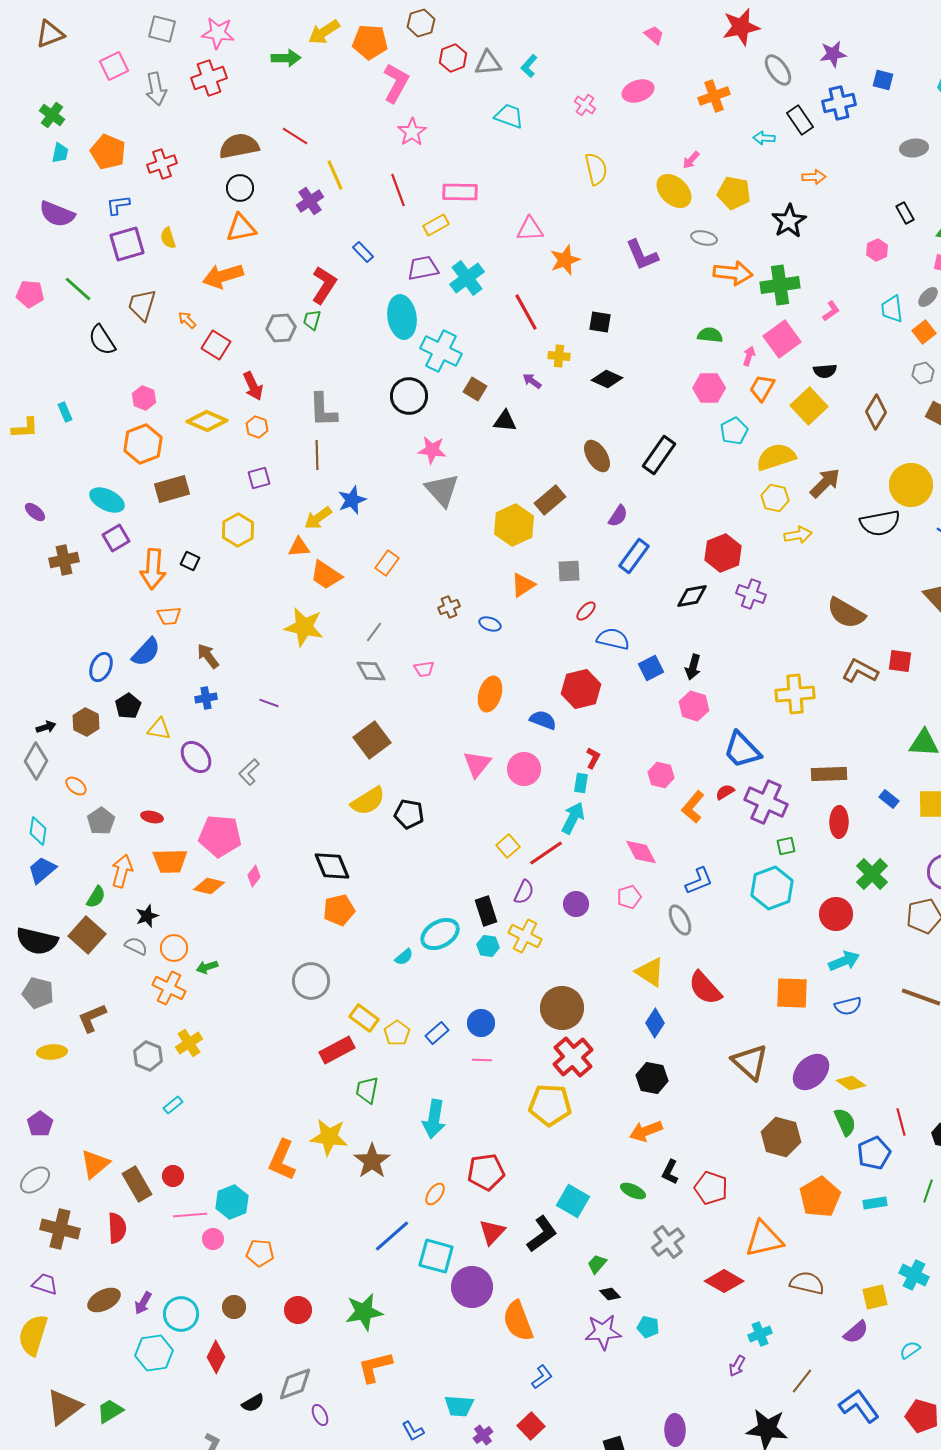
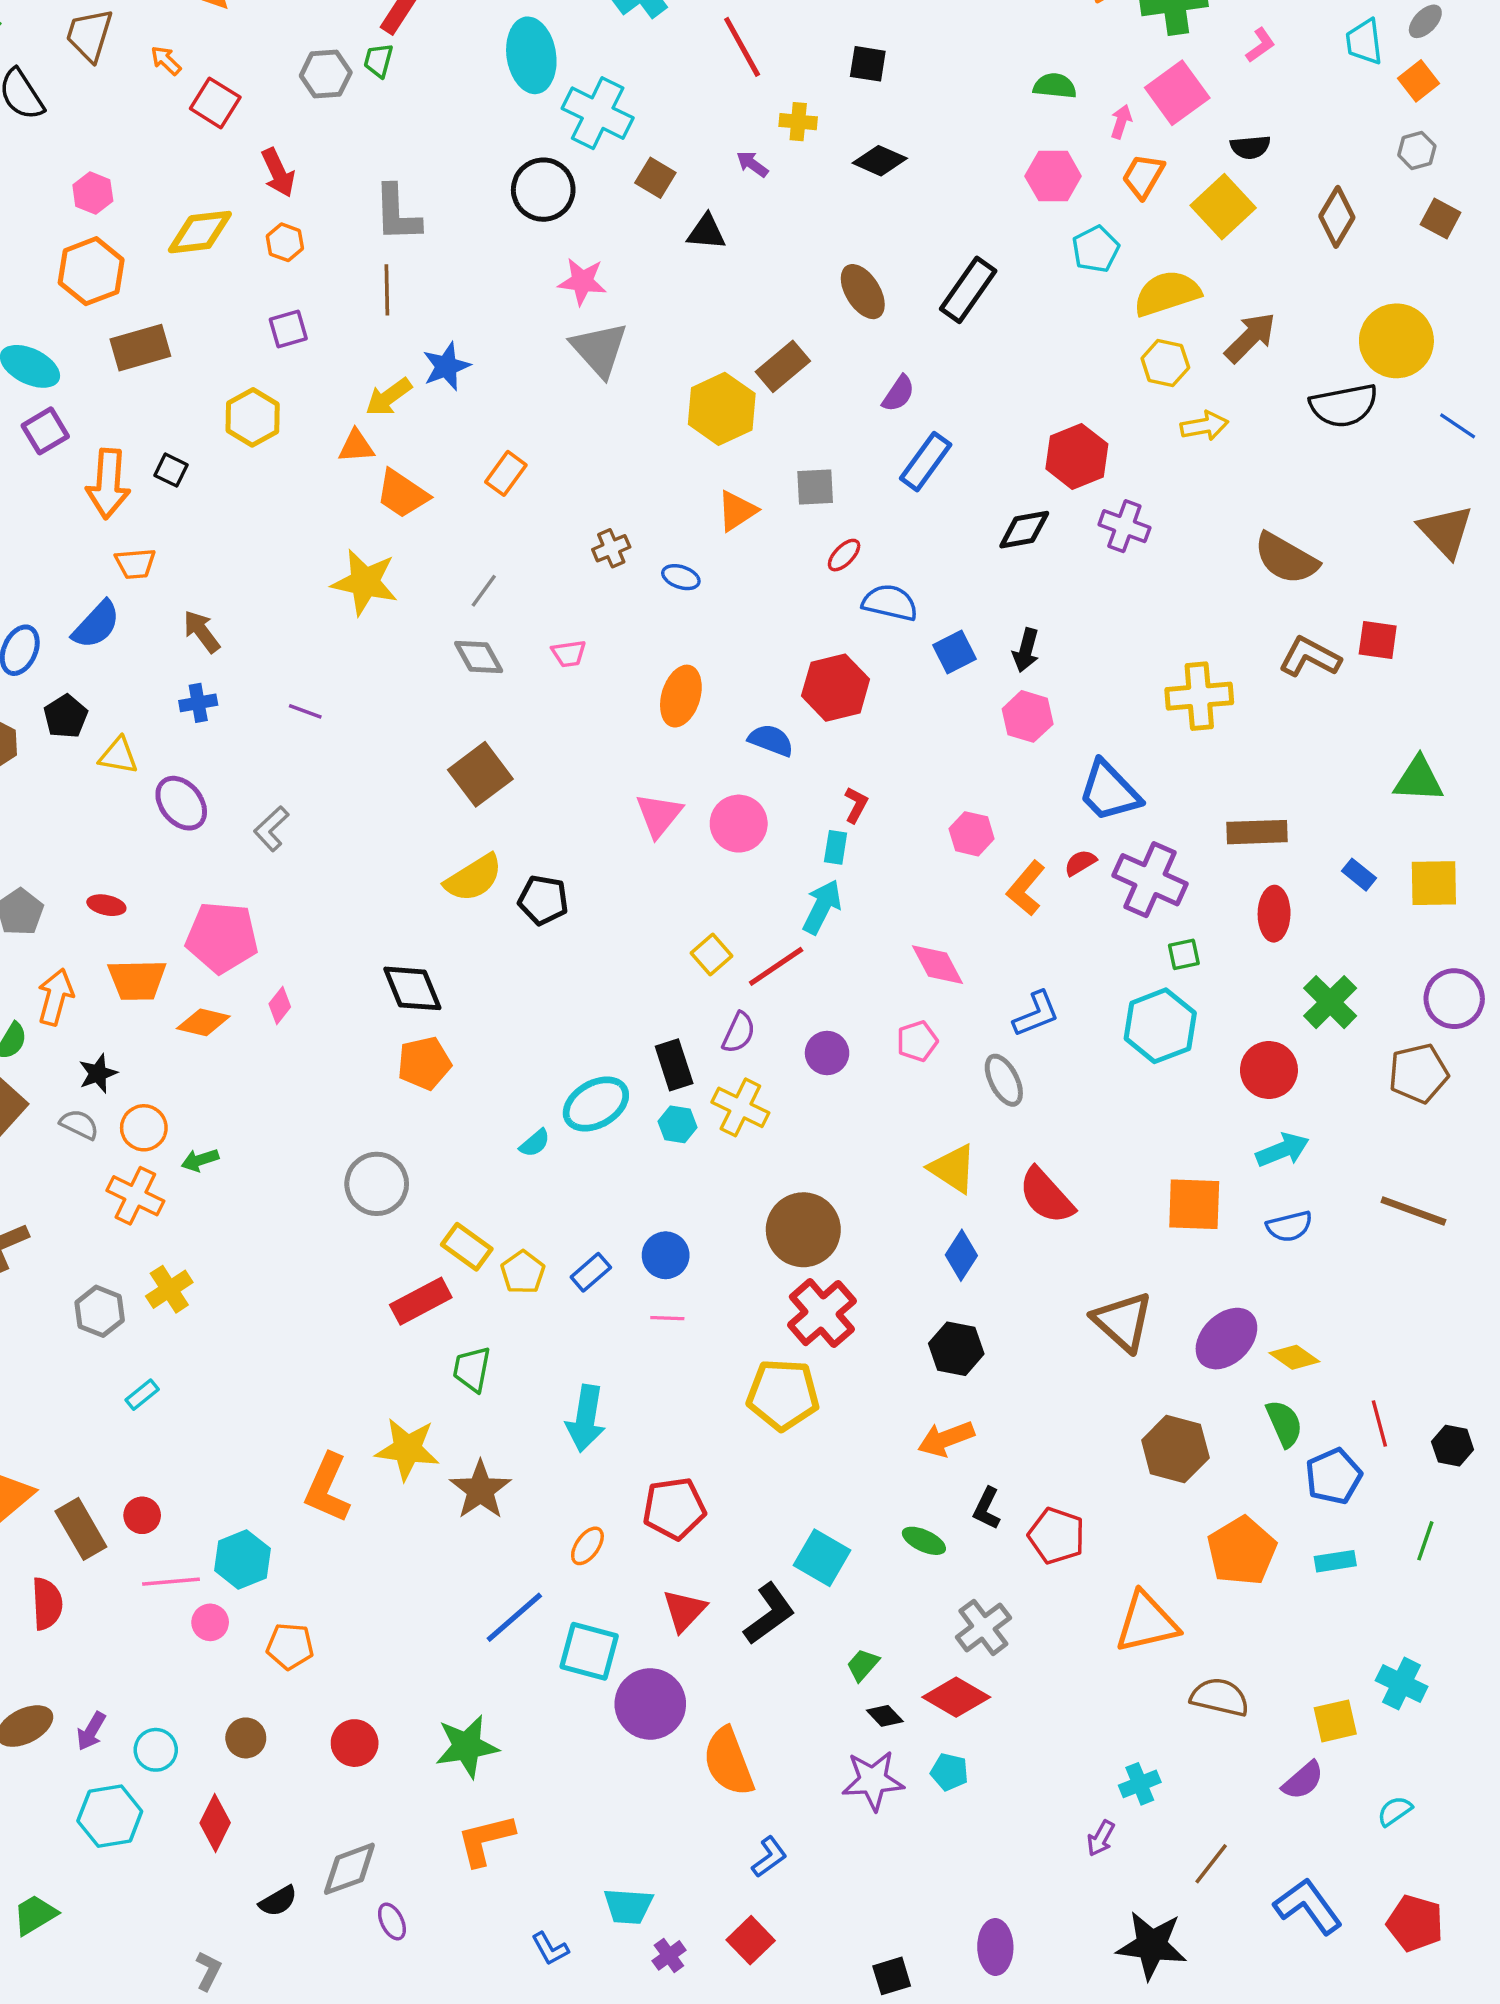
yellow diamond: (207, 421) -> (200, 232), turned -30
red diamond: (724, 1281) -> (956, 1697), moved
cyan circle: (181, 1314) -> (156, 1750), size x0.7

